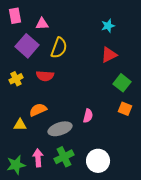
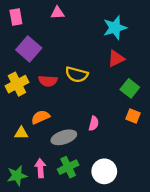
pink triangle: (42, 24) -> (57, 13), moved
cyan star: (108, 26) -> (115, 28), size x1.6
yellow semicircle: (59, 48) -> (77, 75), moved, turned 85
yellow cross: (16, 79) -> (17, 84), size x1.5

